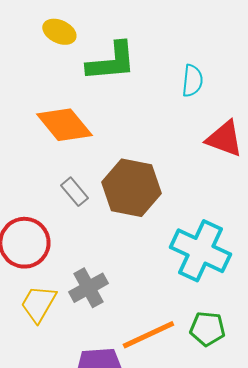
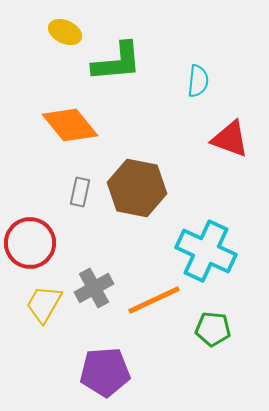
gray rectangle: (74, 192) -> (80, 192), turned 52
orange line: (148, 335) -> (154, 300), moved

